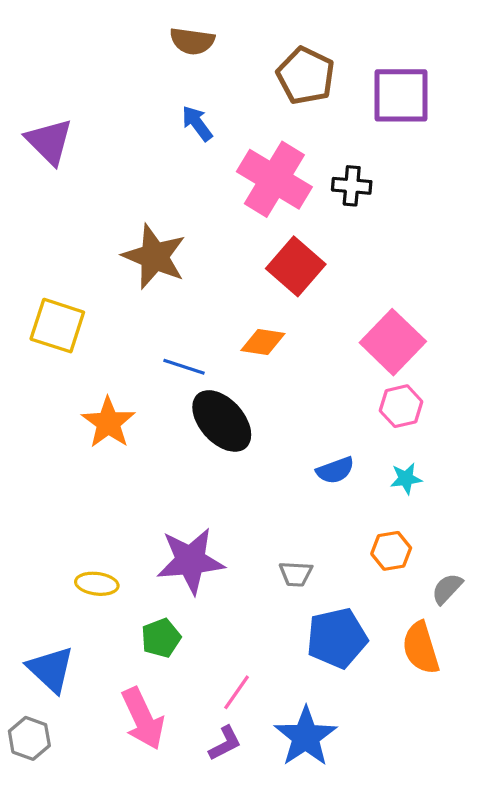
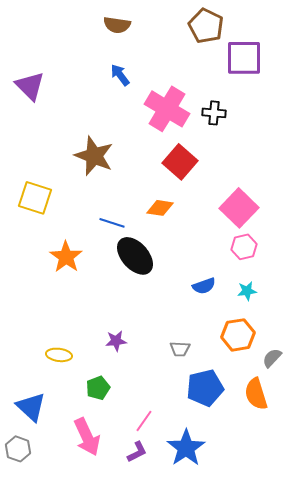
brown pentagon: (306, 76) -> (206, 26), moved
orange hexagon: (391, 551) -> (238, 335), size x1.4
purple star: (191, 561) -> (116, 341), size x0.5

